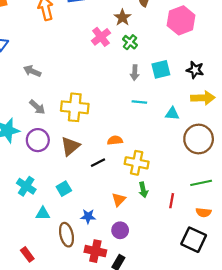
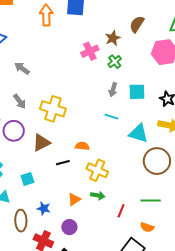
cyan triangle: (172, 114) -> (138, 133), size x1.5
green arrow: (143, 190) -> (98, 196), turned -80

